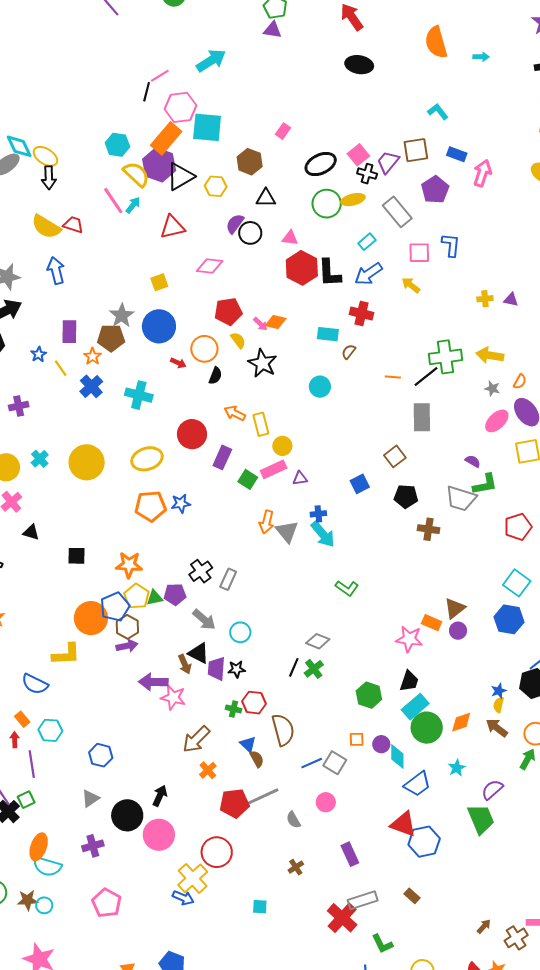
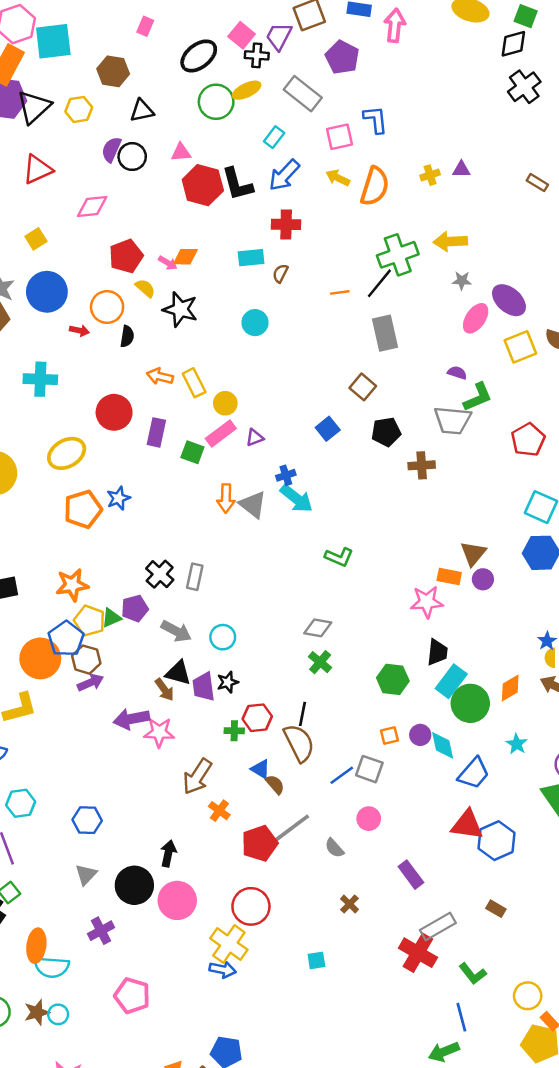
orange semicircle: (520, 382) -> (375, 186), moved, size x2.0
black line: (294, 667) -> (302, 714), moved

